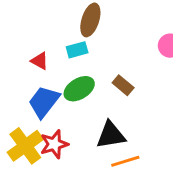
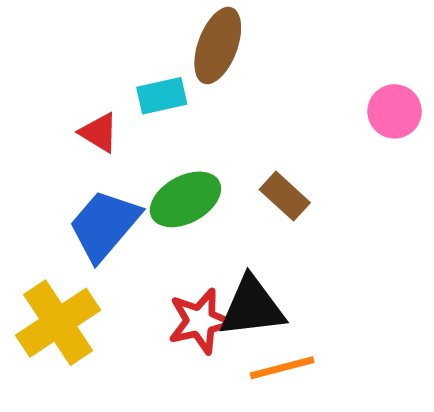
cyan rectangle: (77, 50) -> (162, 96), moved
red star: (54, 144) -> (200, 321), moved

